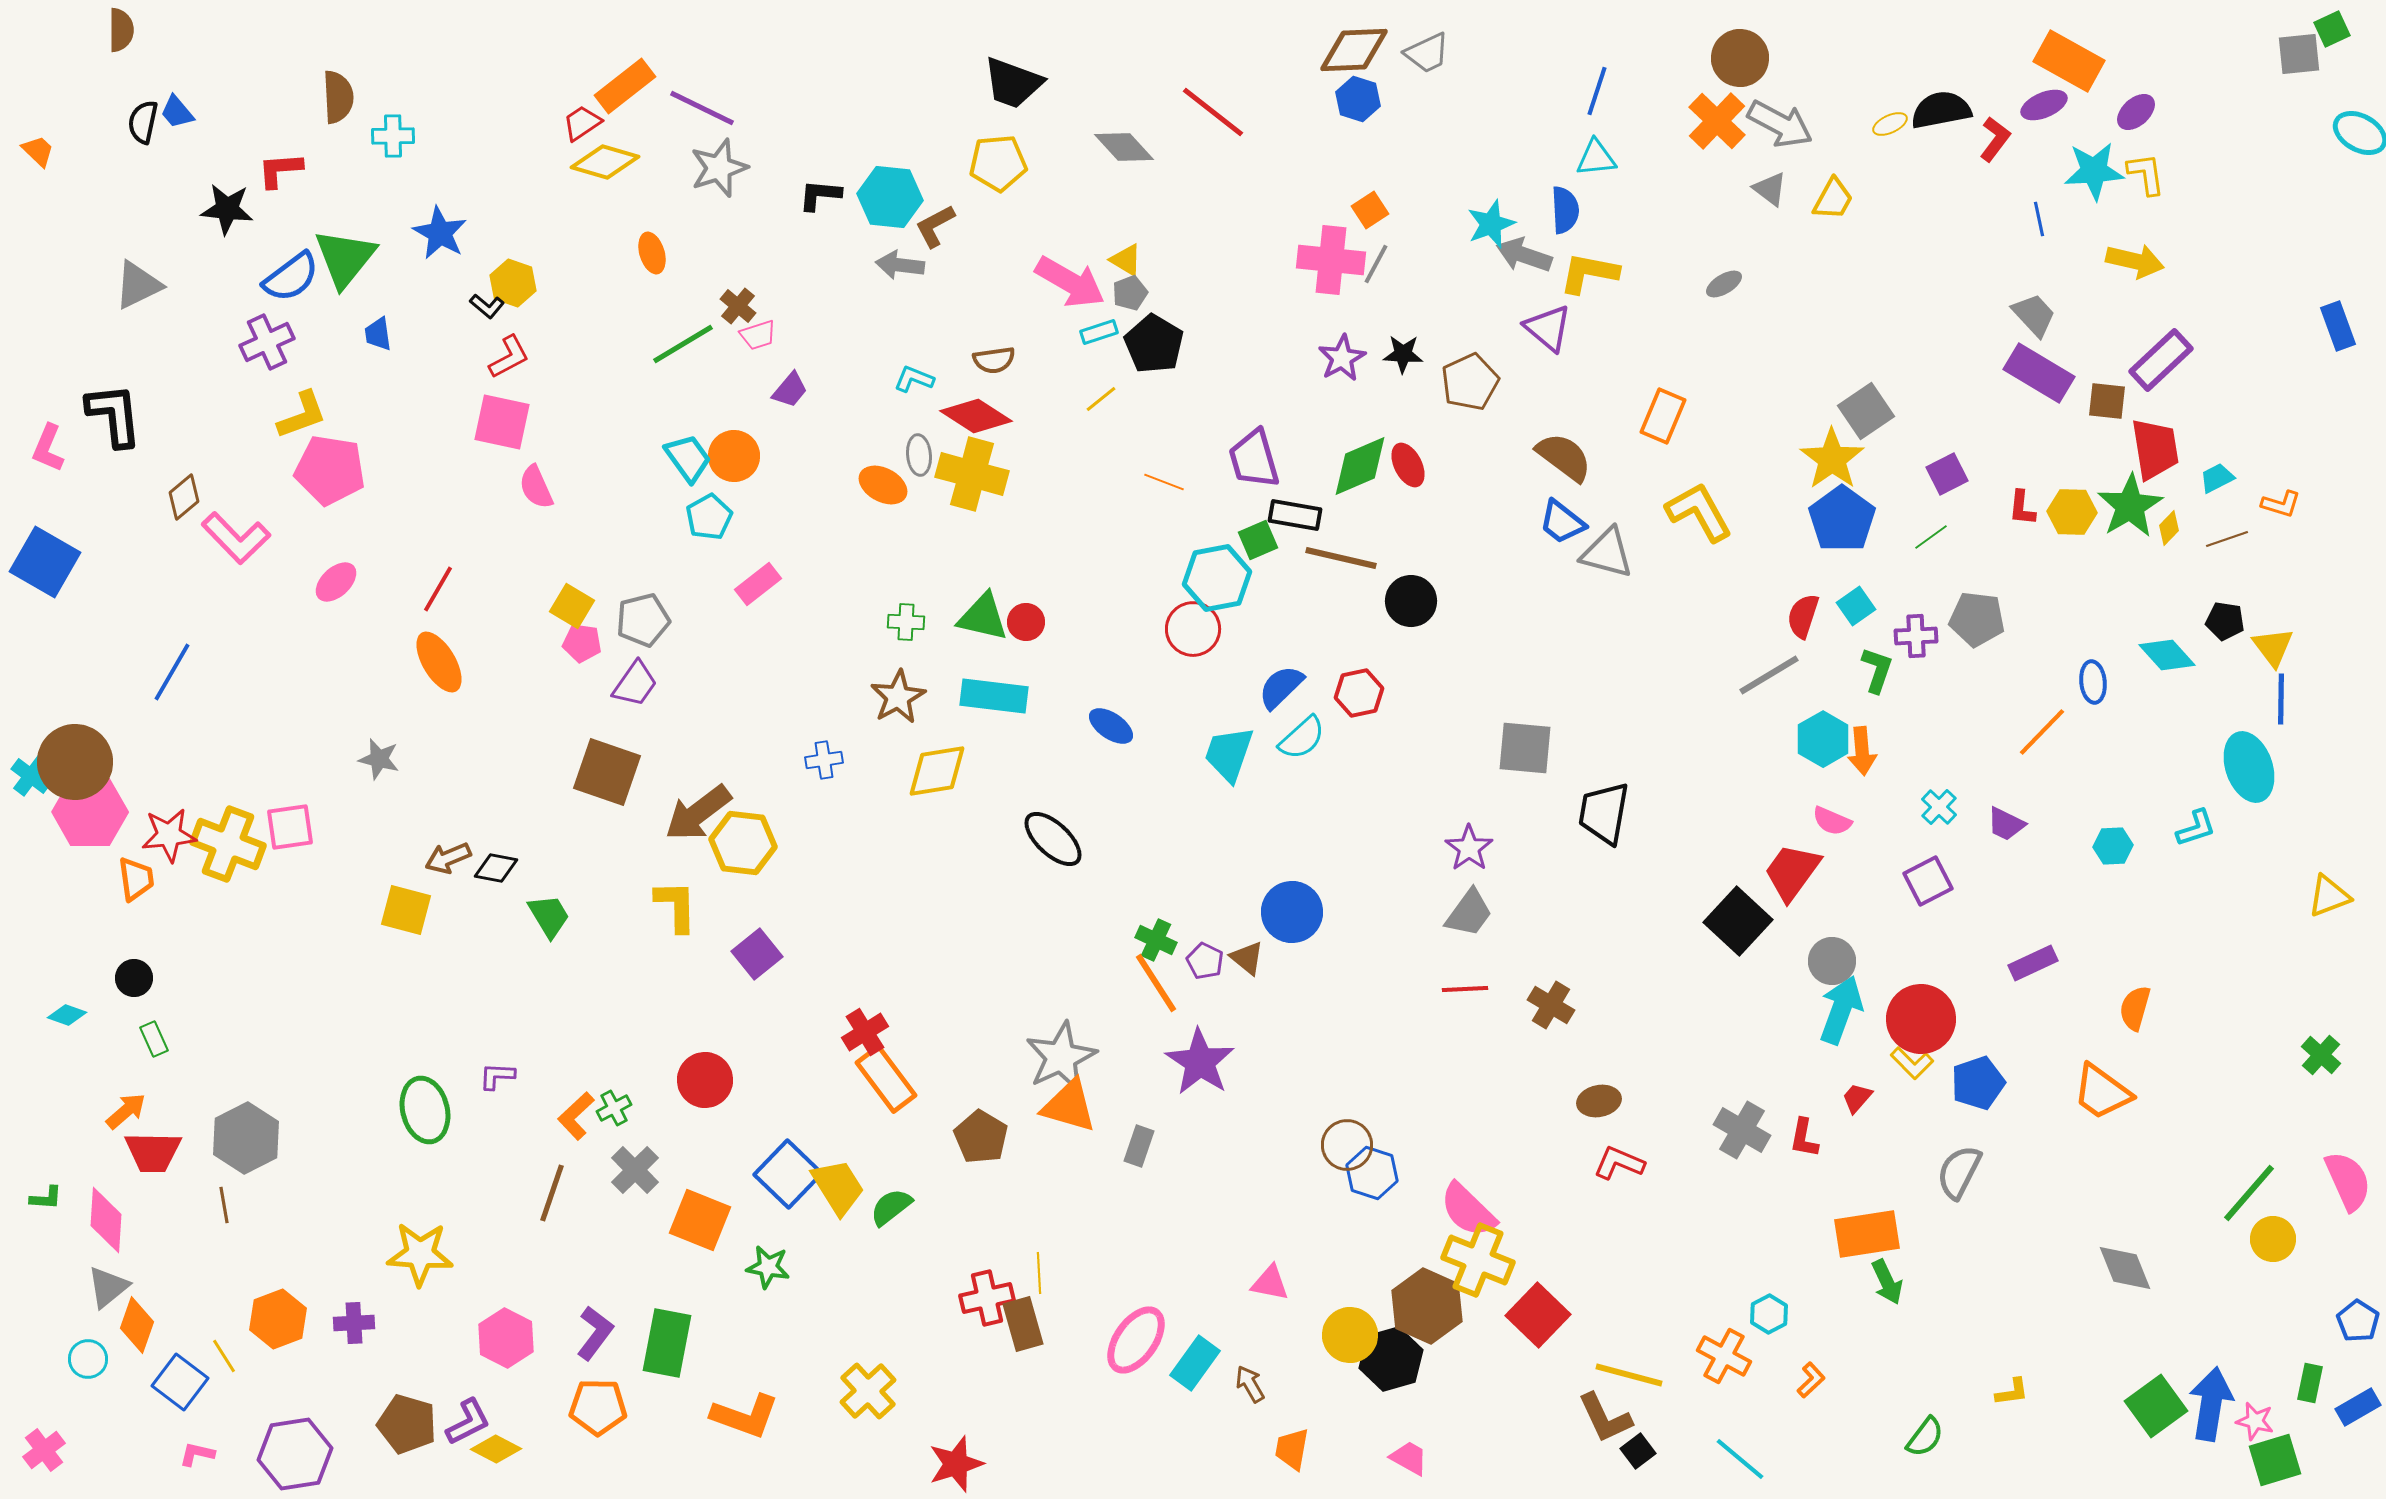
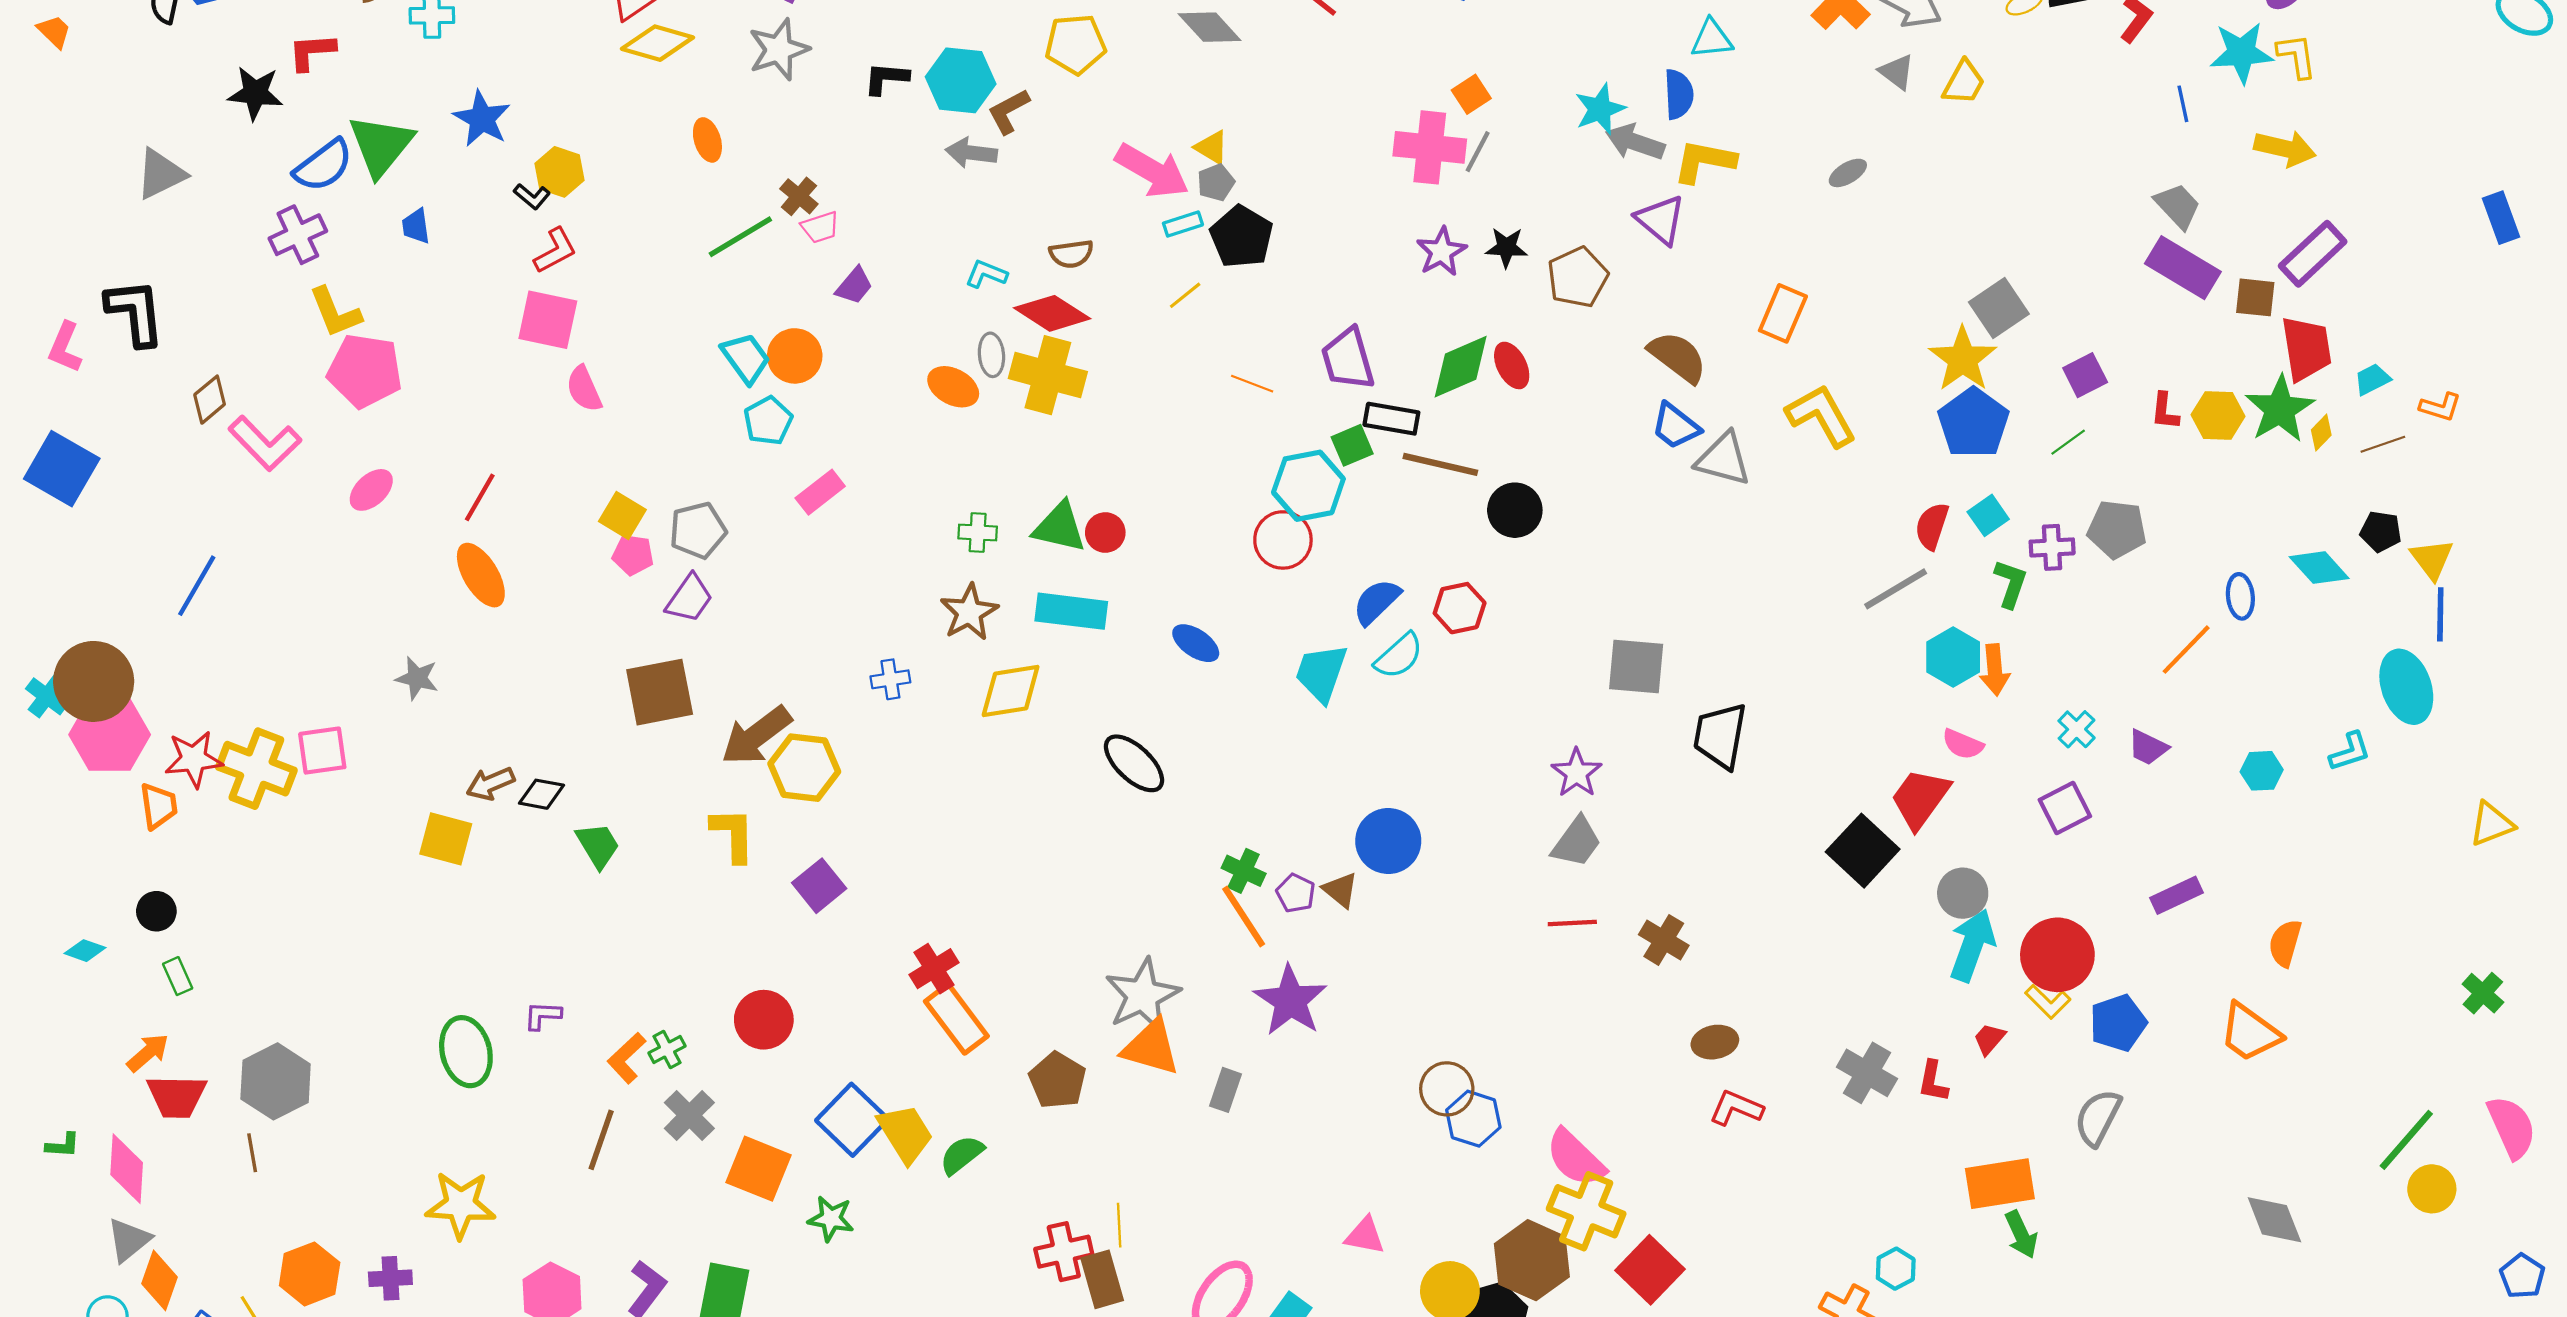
yellow L-shape: (302, 415) -> (335, 312), turned 88
brown square: (607, 772) -> (660, 692), turned -30

